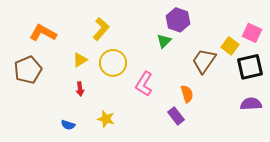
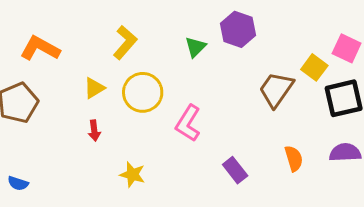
green triangle: (164, 41) -> (195, 47), moved
orange semicircle: (187, 94) -> (294, 158), moved
blue semicircle: (68, 125) -> (18, 183), moved

